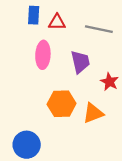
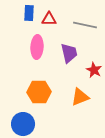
orange hexagon: (62, 104) -> (39, 92), moved

